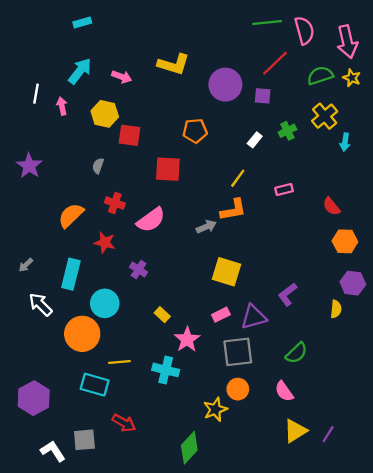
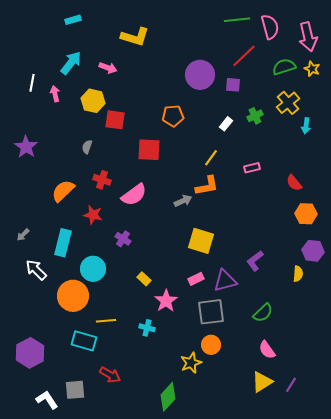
yellow L-shape: (174, 64) -> (135, 37), moved
cyan cross: (166, 370) -> (147, 328), size x0.7
pink semicircle: (284, 391) -> (267, 350), moved

